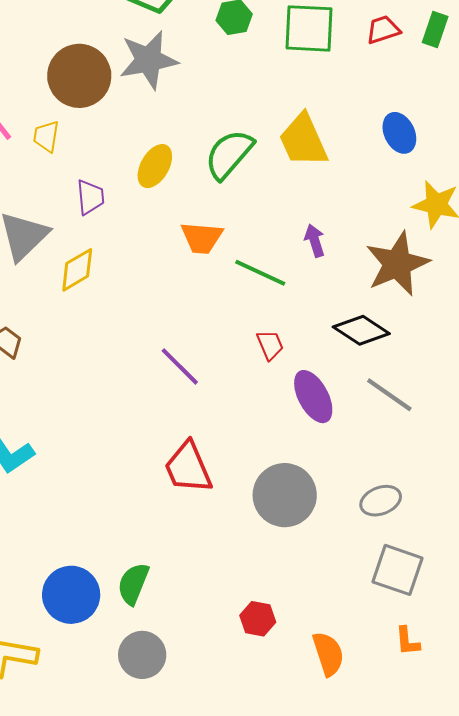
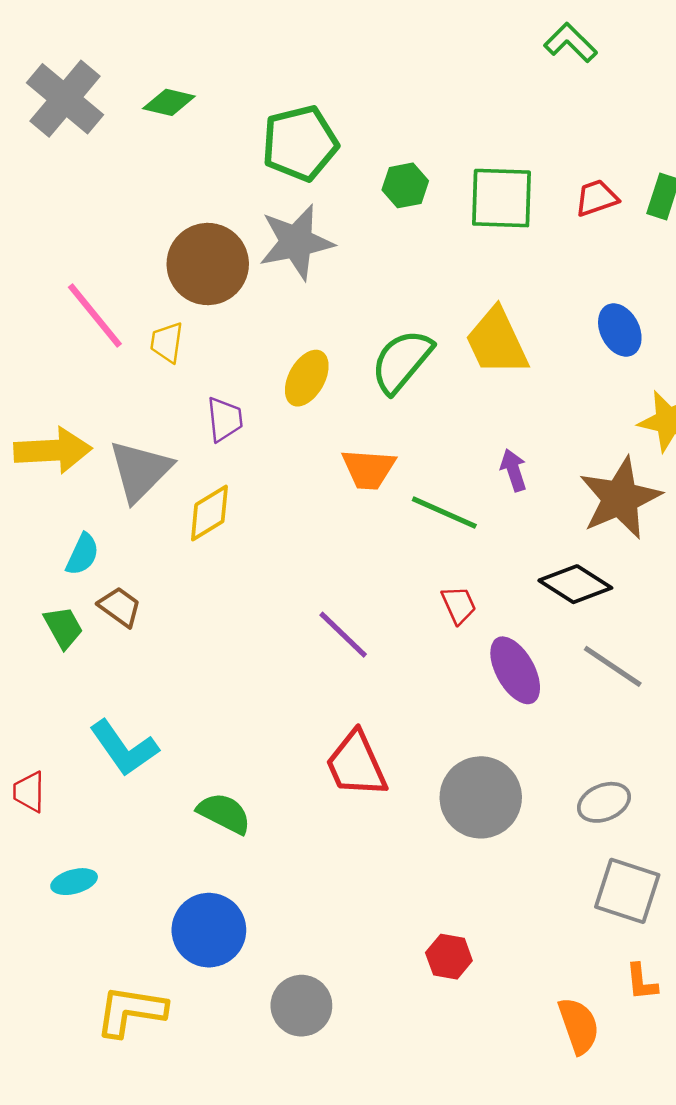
green semicircle: (133, 584) -> (224, 813), moved, turned 96
orange semicircle: (328, 654) -> (579, 1026), moved

